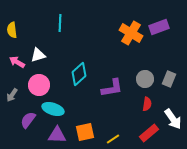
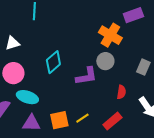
orange cross: (131, 33) -> (110, 35), moved
gray circle: (145, 79) -> (105, 61), moved
red rectangle: (149, 133) -> (112, 121), moved
yellow line: (113, 139) -> (82, 118), moved

